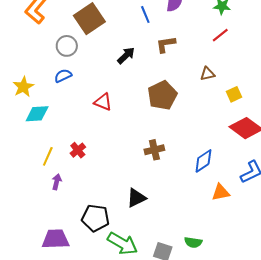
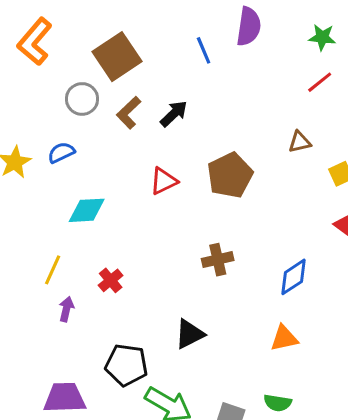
brown L-shape: (166, 44) -> (129, 113), moved, turned -35
blue semicircle: (63, 76) -> (61, 152), moved
red triangle: (103, 102) -> (164, 181), moved, turned -48
cyan diamond: (37, 114) -> (87, 210), moved
red cross: (78, 150) -> (111, 280), moved
orange triangle: (221, 192) -> (284, 338), moved

